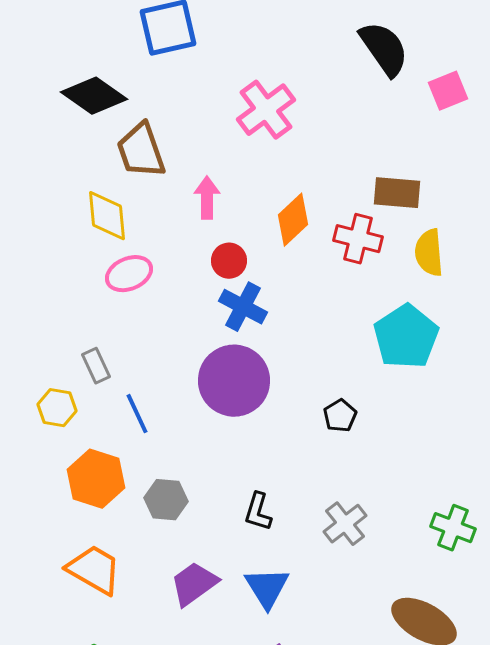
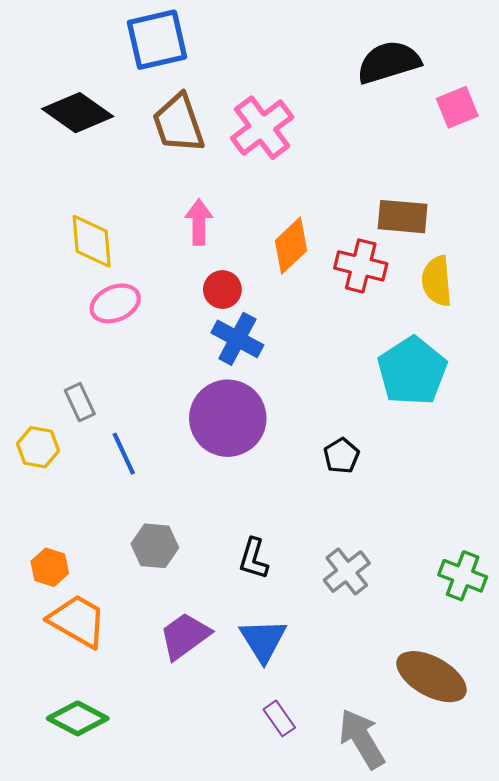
black semicircle: (384, 49) -> (389, 62), turned -72
brown trapezoid: (141, 151) -> (178, 123), moved
orange hexagon: (96, 479) -> (50, 567), moved, size x0.6

